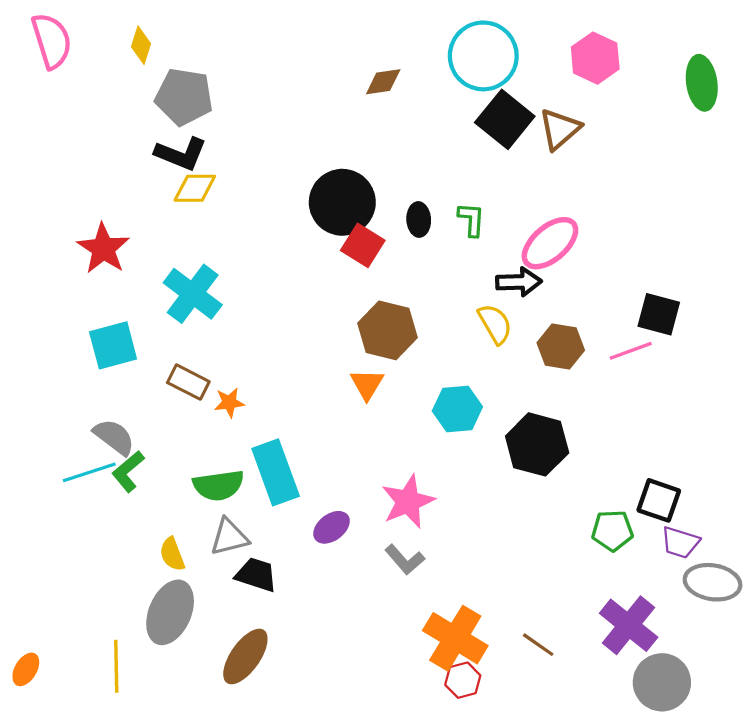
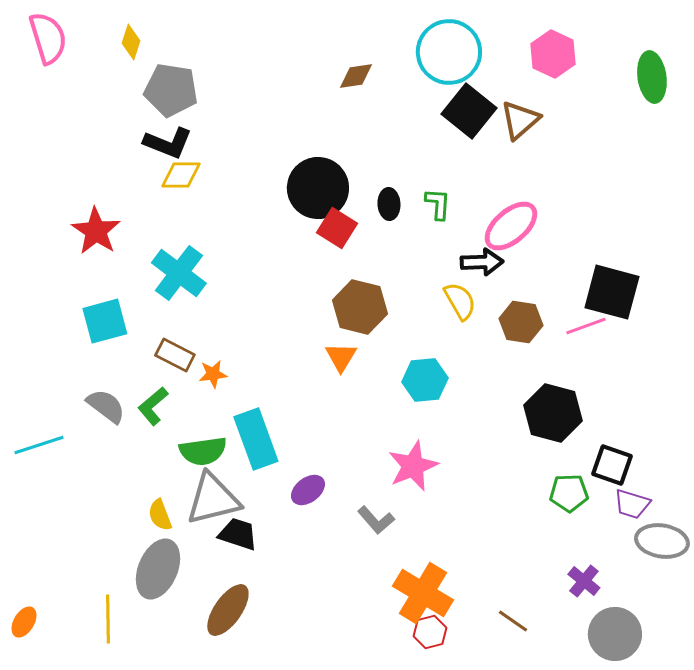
black square: (659, 314) -> (612, 292), size x1.4
black hexagon: (537, 444) -> (553, 413), moved
green L-shape: (128, 471) -> (153, 406), moved
cyan line: (89, 472) -> (39, 445), moved
pink star: (408, 501) -> (413, 466), moved
gray triangle: (229, 537) -> (213, 499), size x1.5
purple cross: (629, 625) -> (584, 581), size x0.6
brown line: (538, 645) -> (513, 621), moved

